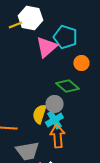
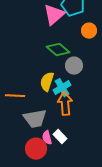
green diamond: (67, 86) -> (58, 50), moved
gray circle: (54, 104) -> (74, 66), moved

